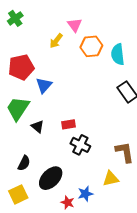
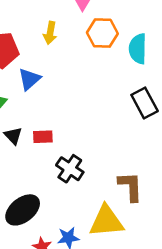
yellow arrow: (56, 41) -> (50, 33), moved, turned -35
red rectangle: (68, 124) -> (43, 137), moved
yellow triangle: (111, 179) -> (106, 221), size x1.5

